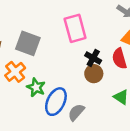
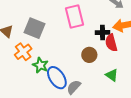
black cross: (93, 58) -> (103, 32), moved, turned -32
blue ellipse: (56, 102) -> (57, 78), turned -60

